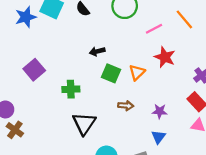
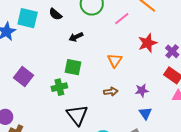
black arrow: (97, 51) -> (76, 37), moved
red star: (165, 57) -> (148, 43), moved, turned -30
green square: (111, 73) -> (73, 67), moved

